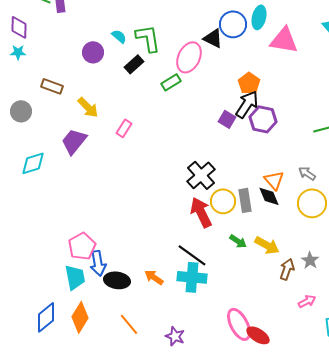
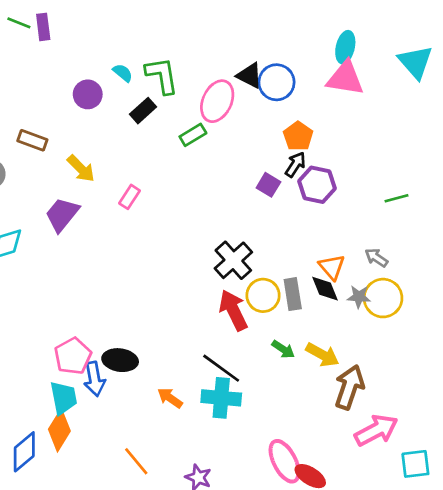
cyan ellipse: (259, 17) -> (345, 47), moved
blue circle: (233, 24) -> (277, 82), moved
black arrow: (247, 104) -> (295, 165), size x0.7
gray star: (310, 260) -> (359, 297), moved, turned -30
brown arrow: (287, 269) -> (349, 387), size x1.5
black ellipse: (117, 280) -> (120, 360), moved
pink arrow: (307, 301) -> (376, 430), size x1.8
orange diamond: (80, 317) -> (59, 430), moved

